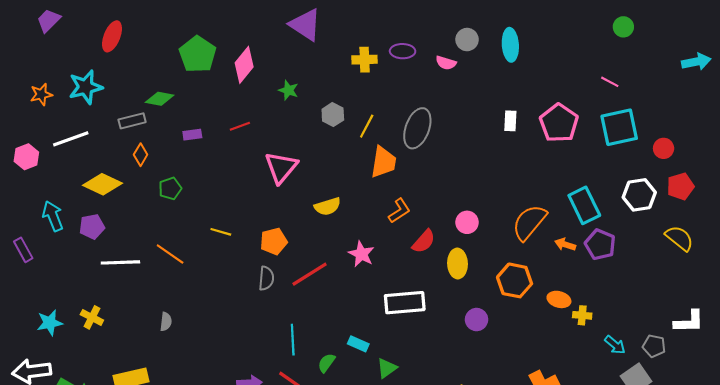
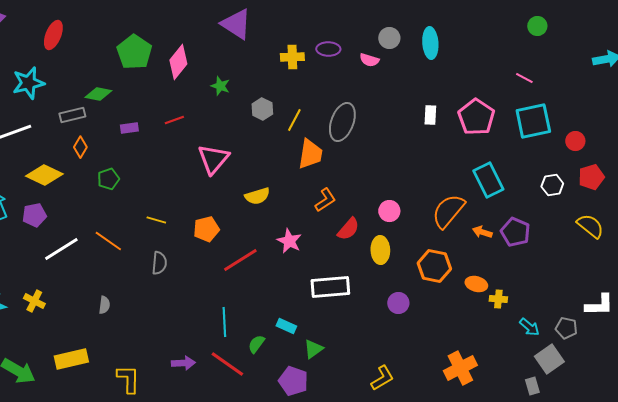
white hexagon: (639, 195) -> (552, 185), size x0.7
cyan rectangle: (584, 205) -> (488, 180), moved
white line: (120, 262) -> (61, 249), turned -30
gray semicircle: (266, 278) -> (159, 263), moved

